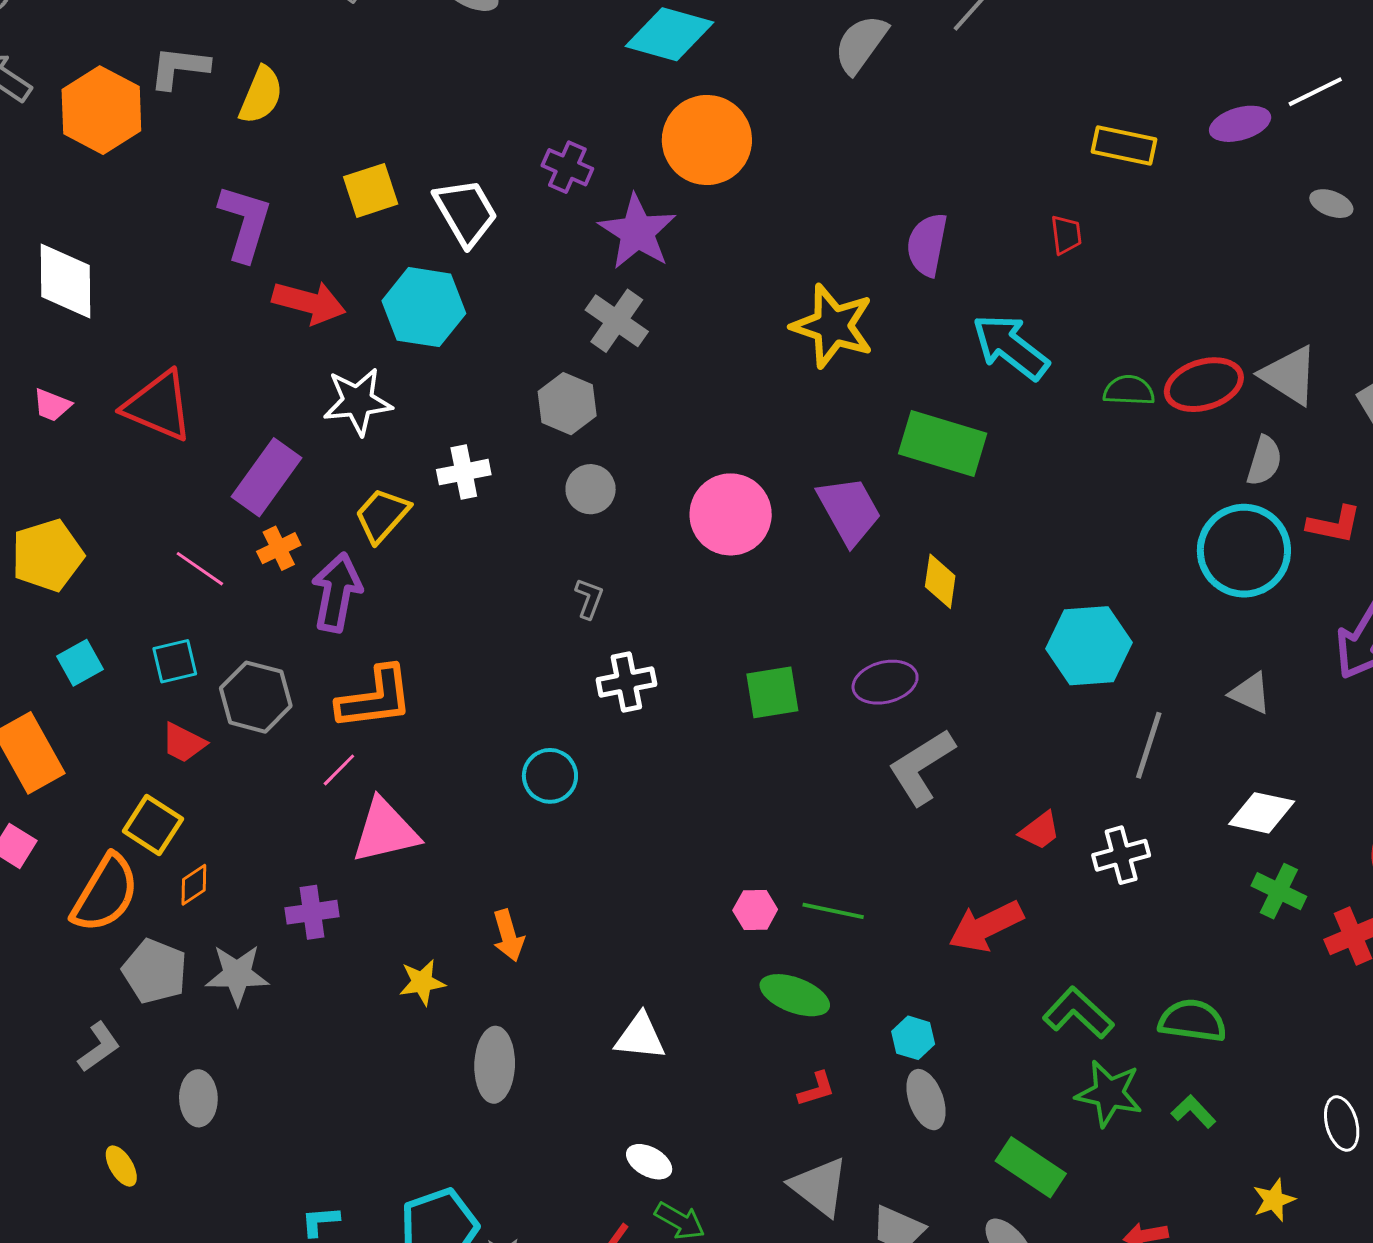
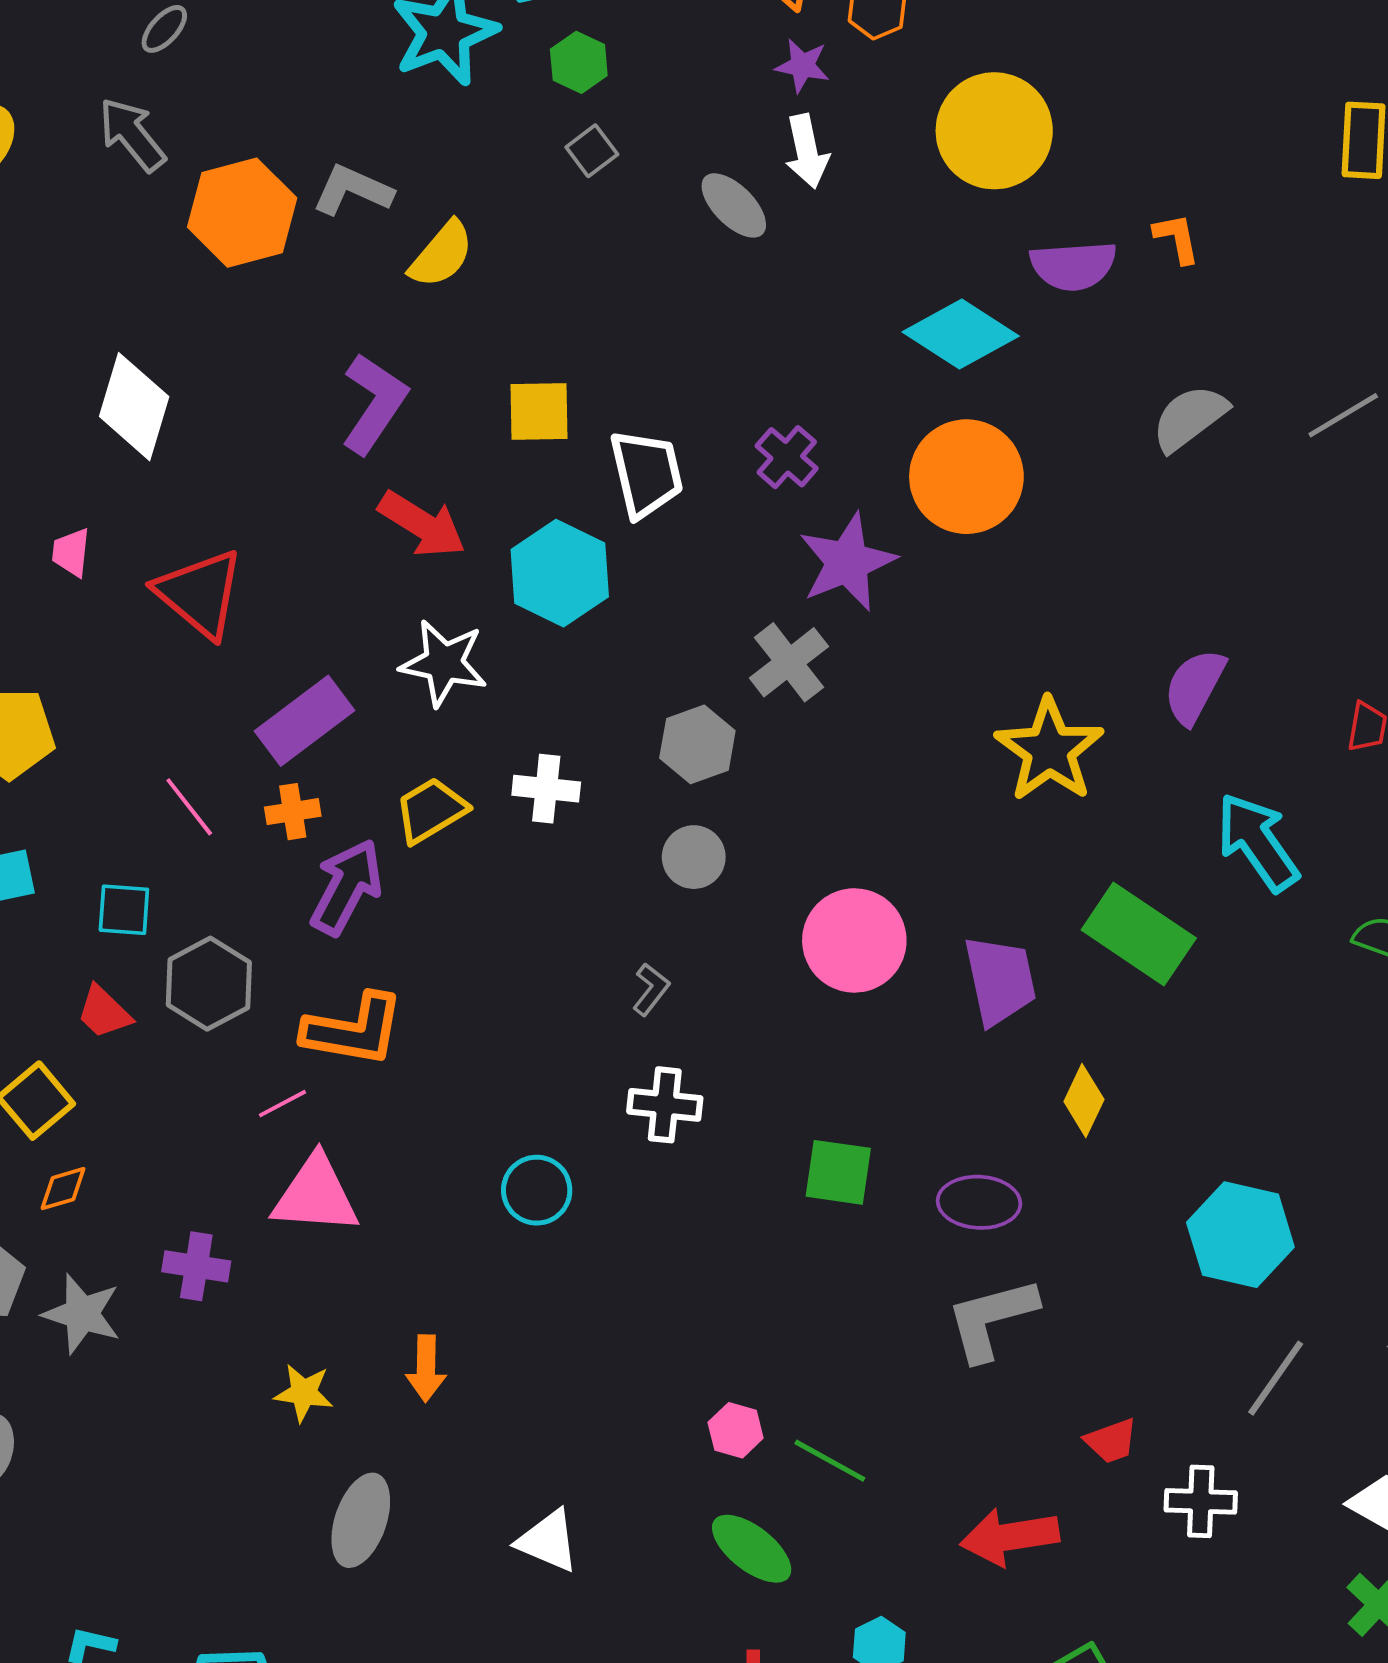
pink trapezoid: (52, 405) -> (71, 552), turned 57

